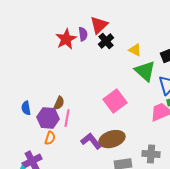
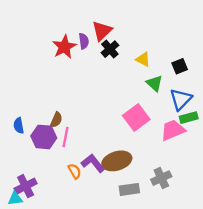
green triangle: (145, 71) -> (154, 83), size x0.7
pink square: (115, 101) -> (136, 118), moved
orange semicircle: (50, 138) -> (75, 171), moved, turned -48
gray cross: (151, 154) -> (161, 178), turned -30

